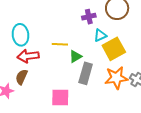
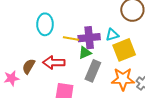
purple cross: (89, 17) -> (89, 38), moved, size x1.5
cyan ellipse: (21, 35) -> (45, 24), moved
red arrow: (28, 56) -> (54, 63), moved

